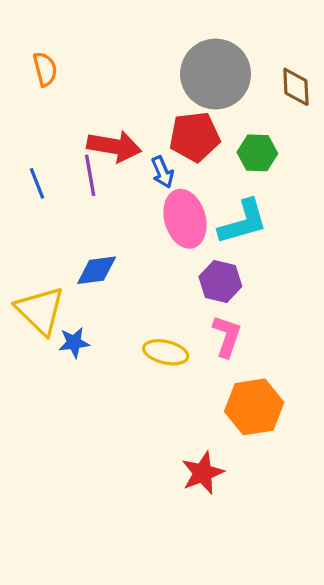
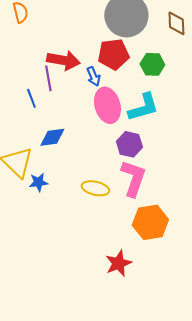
blue line: (37, 183) -> (31, 98), moved
pink L-shape: (227, 336) -> (133, 178), size x1.4

